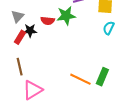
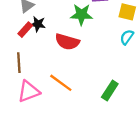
red semicircle: (48, 21) -> (67, 42), moved, size x1.5
orange line: (80, 79) -> (61, 83), moved

